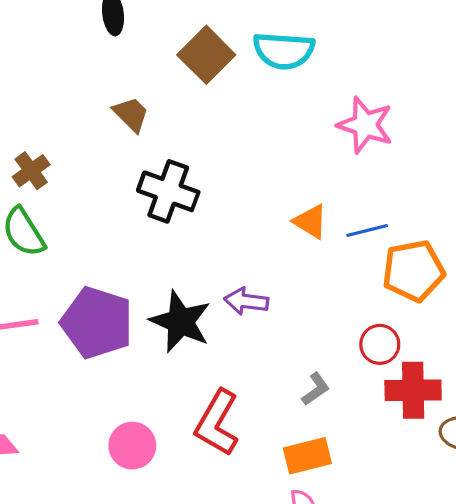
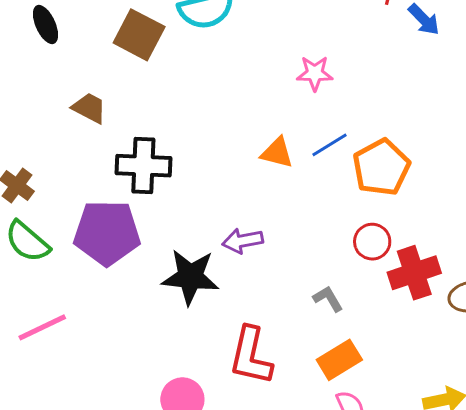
pink star: (365, 125) -> (315, 73), moved, size x0.7
purple pentagon: (97, 323) -> (107, 233), moved
gray L-shape: (316, 389) -> (328, 299), turned -68

